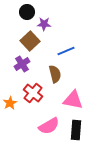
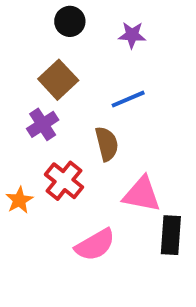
black circle: (27, 12) -> (70, 21), moved
purple star: (44, 24) -> (132, 35), moved
black rectangle: (76, 130) -> (171, 235), moved

